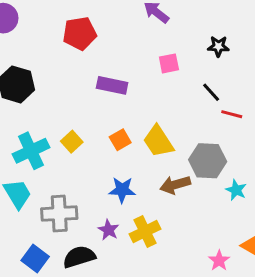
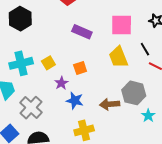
pink square: (169, 63) -> (122, 25), size x1.6
yellow trapezoid: (158, 141) -> (118, 57), moved
gray cross: (59, 214) -> (31, 108), turned 35
purple star: (108, 230) -> (61, 83), moved

